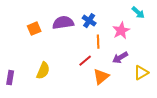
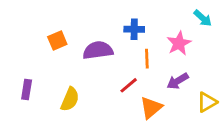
blue cross: (89, 21) -> (134, 29), turned -32
purple semicircle: (63, 23) -> (98, 50), moved
purple rectangle: (10, 78) -> (27, 89), moved

